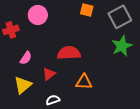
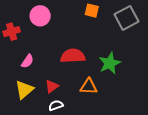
green star: (122, 46) -> (110, 63), moved
red triangle: (49, 74) -> (52, 86), moved

